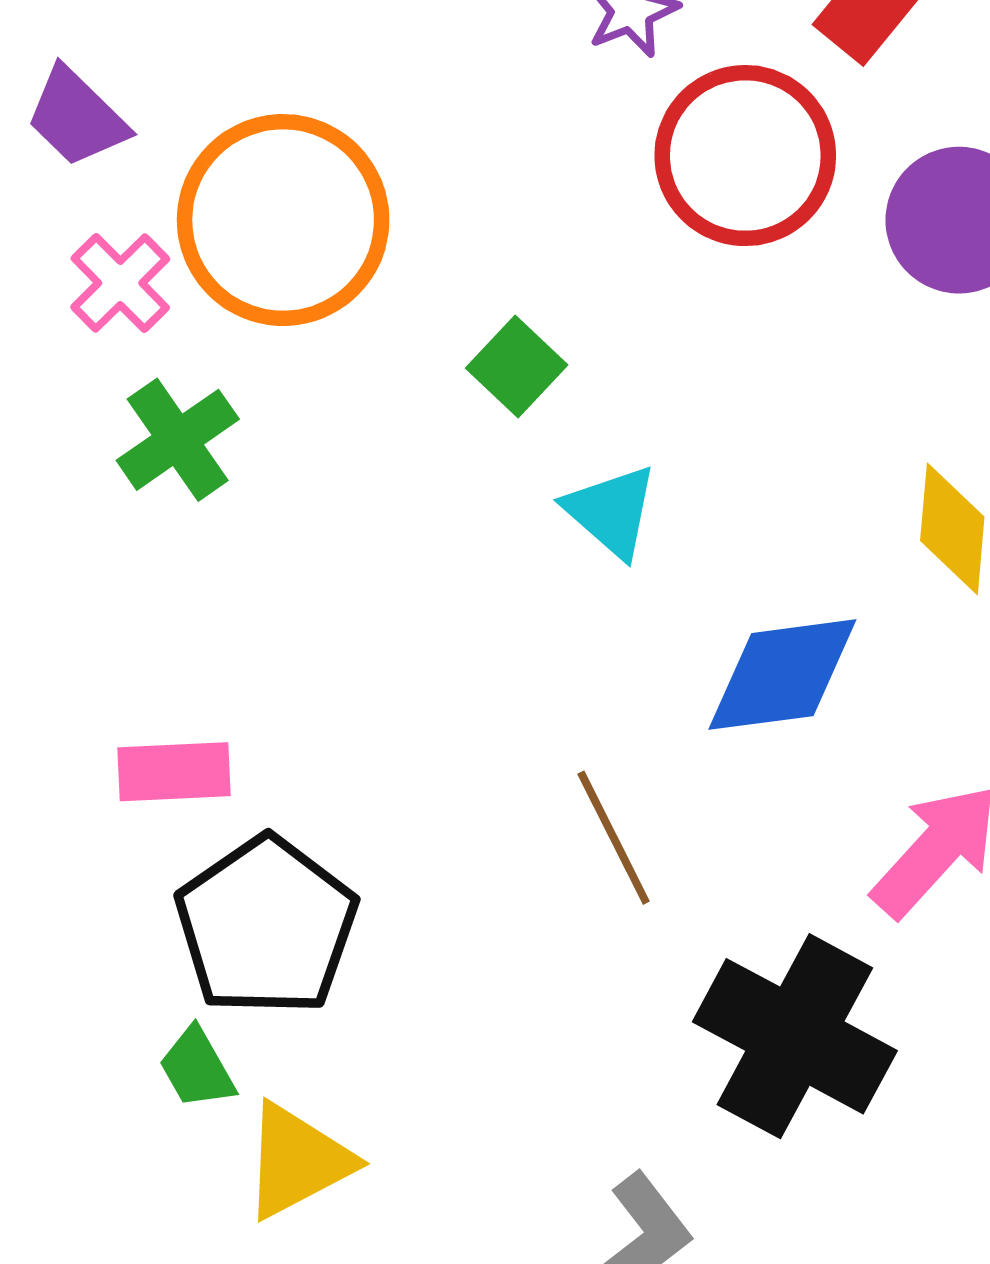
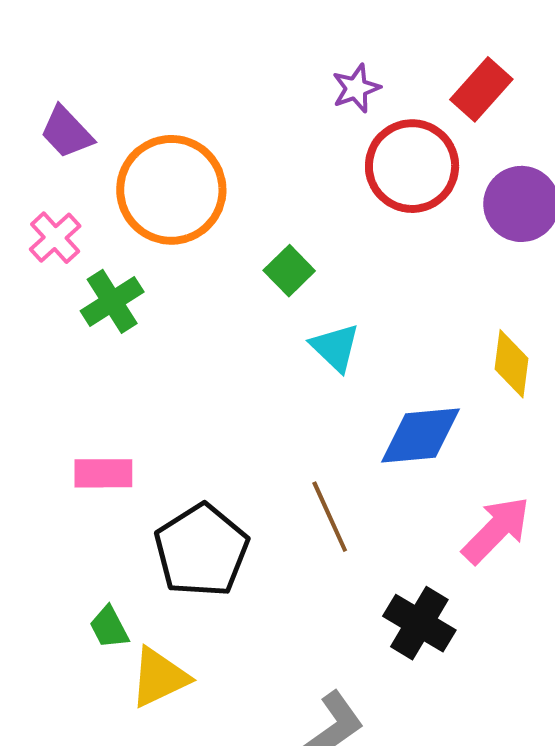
pink cross: (120, 283) -> (55, 238), moved
black pentagon: (266, 926) -> (202, 550), moved
black cross: (795, 1036) -> (419, 623), size x0.7

